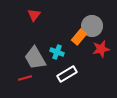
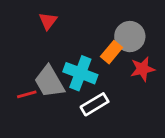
cyan cross: (57, 52) -> (80, 73), size x1.6
red line: (25, 78) -> (27, 94), moved

